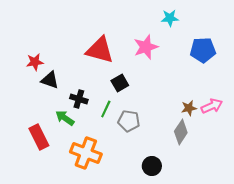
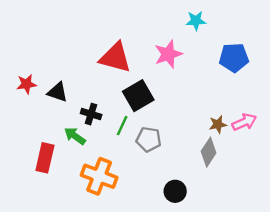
red star: (35, 62) -> (26, 84), moved
black square: (120, 83) -> (138, 96), size x1.5
red rectangle: (39, 137) -> (45, 158), turned 40

